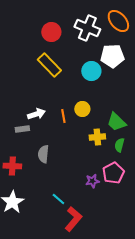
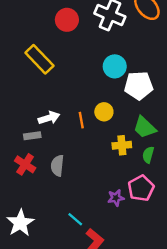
white pentagon: (112, 56) -> (139, 86), moved
yellow rectangle: (49, 65) -> (39, 59), moved
red cross: (12, 166) -> (25, 164), moved, turned 30

